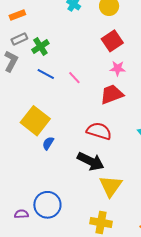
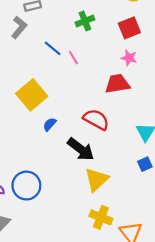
green cross: (40, 46) -> (85, 21), moved
pink line: (74, 78) -> (73, 58), moved
blue semicircle: (48, 143) -> (50, 124), moved
yellow cross: (101, 222) -> (101, 217), moved

